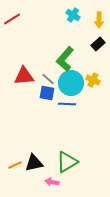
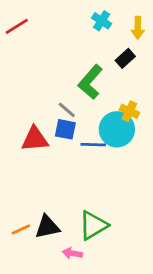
black rectangle: (98, 44) -> (125, 58), moved
red triangle: (24, 76) -> (35, 139), moved
cyan circle: (71, 83) -> (117, 129), moved

